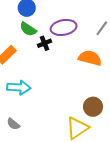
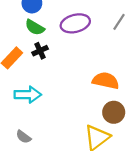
black cross: (44, 43) -> (40, 51), moved
orange semicircle: (90, 58) -> (106, 81), moved

